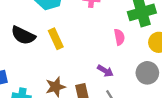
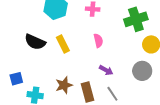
pink semicircle: (119, 37) -> (98, 41), moved

